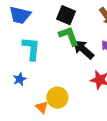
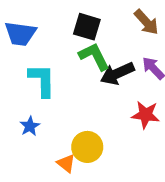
black arrow: (83, 49) -> (117, 73), turned -60

